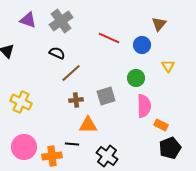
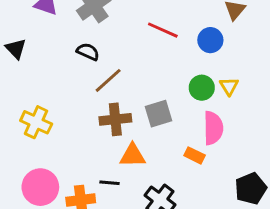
yellow triangle: (168, 66) -> (229, 86), moved
brown cross: (76, 100) -> (115, 119), size x1.5
orange rectangle: (161, 125) -> (195, 155), moved

